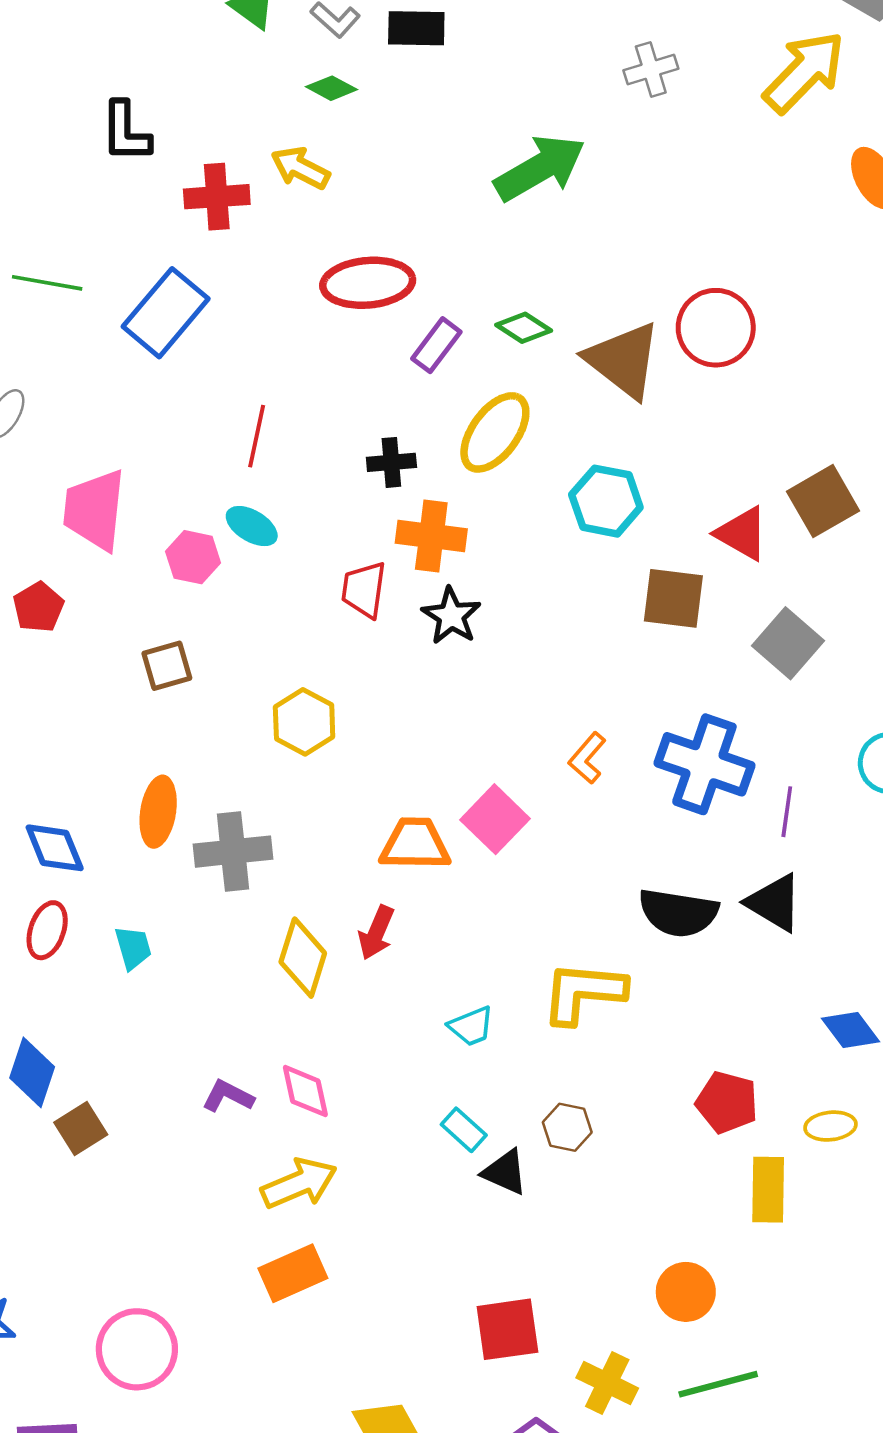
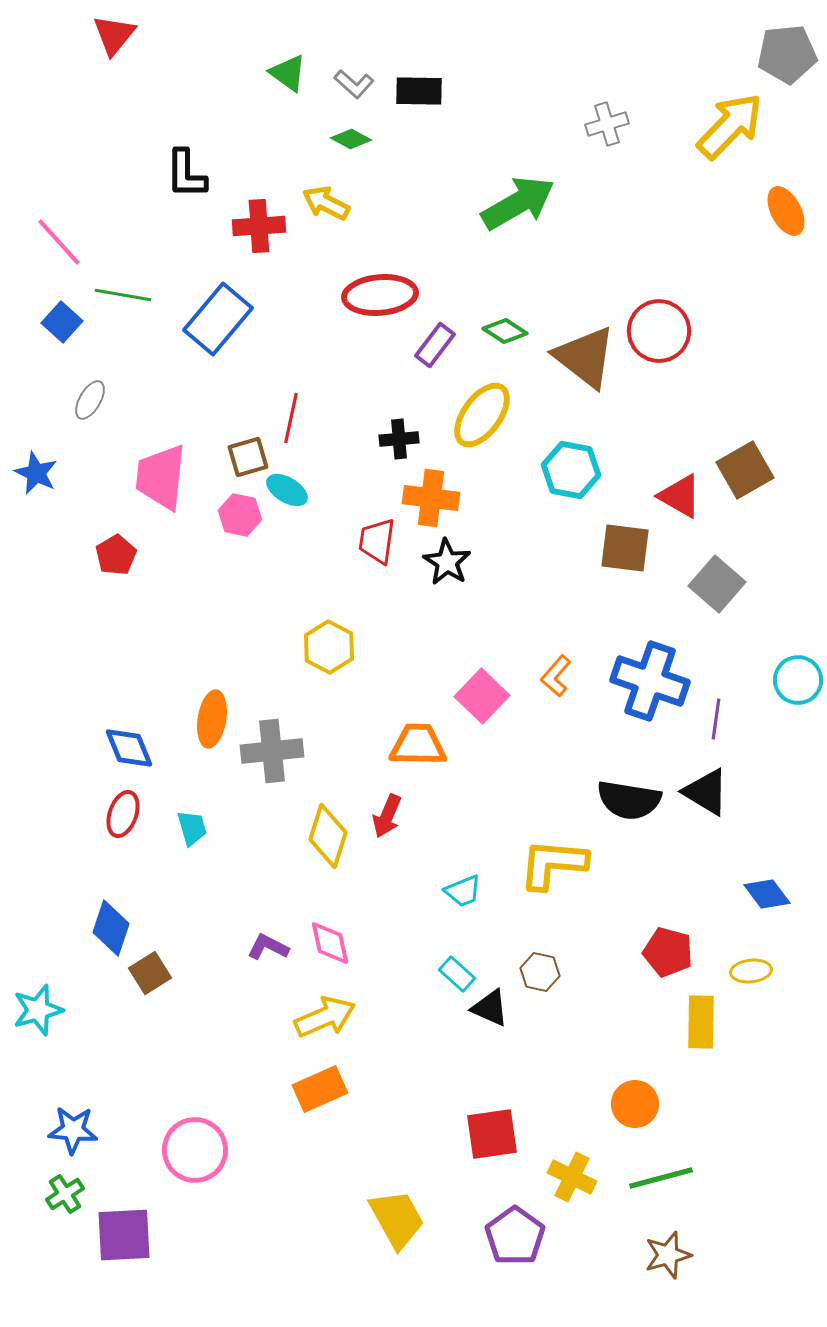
brown square: (167, 666) -> (248, 457), moved
pink square: (495, 819) -> (482, 696), moved

